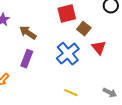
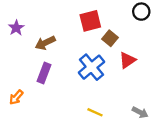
brown arrow: (28, 33) -> (45, 43), turned -60
red triangle: (99, 48) -> (127, 60), turned 35

